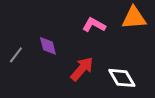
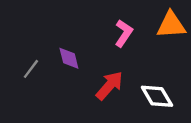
pink L-shape: (94, 25) -> (124, 33), turned 95

